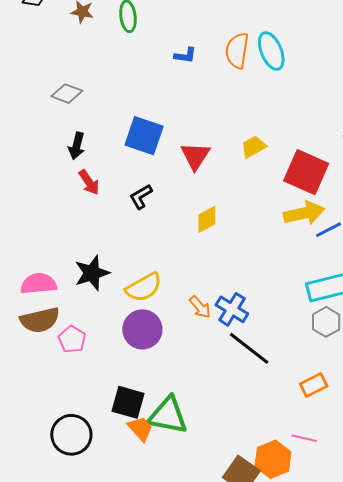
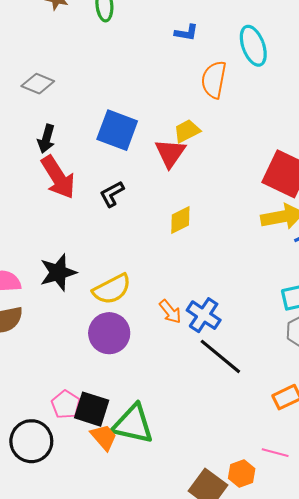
orange semicircle: (237, 51) -> (214, 80), moved
blue L-shape: (185, 55) -> (186, 33), moved
yellow trapezoid: (253, 147) -> (187, 131), moved
red arrow: (89, 182) -> (58, 177), size x1.6
pink pentagon: (72, 339) -> (66, 405), moved
orange hexagon: (273, 459) -> (242, 473), size x0.7

